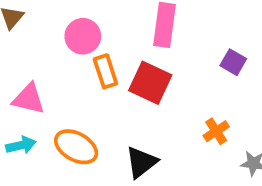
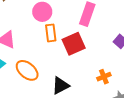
red square: (150, 83) -> (74, 44), turned 30

